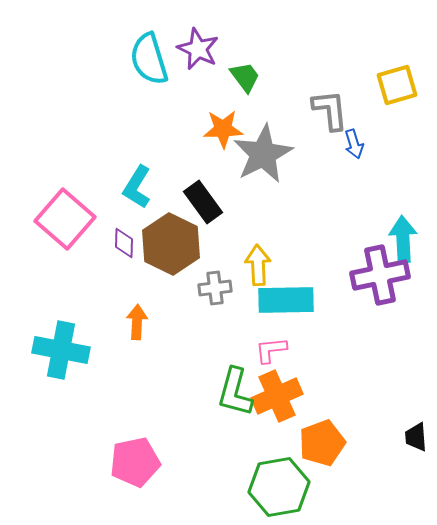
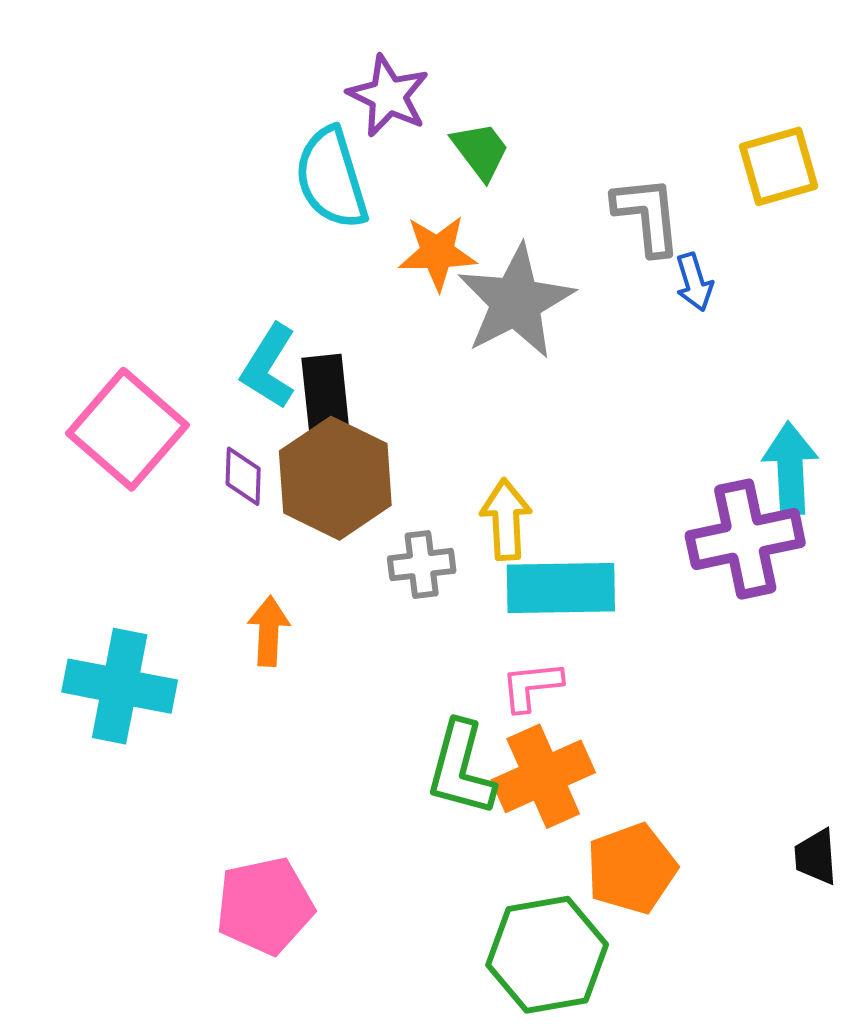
cyan semicircle: (149, 59) -> (331, 178), moved
black rectangle: (203, 202) -> (326, 396), moved, turned 30

